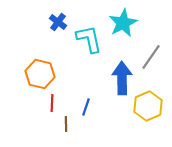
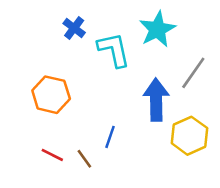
red line: (52, 103) -> (52, 155), moved, turned -66
brown line: (66, 124) -> (84, 159), turned -35

